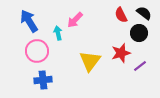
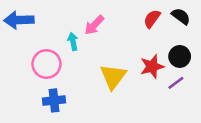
red semicircle: (121, 15) -> (152, 19), turned 63
blue arrow: (29, 21) -> (19, 20), moved, turned -60
black circle: (139, 33) -> (180, 56), moved

